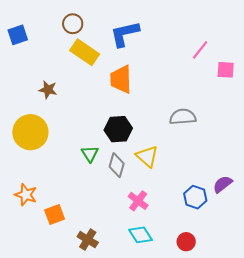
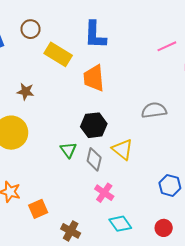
brown circle: (73, 24) -> (31, 29), moved
blue L-shape: (125, 34) -> (95, 35), turned -72
pink line: (200, 50) -> (167, 46), turned 30
pink cross: (138, 201) -> (104, 193), moved

